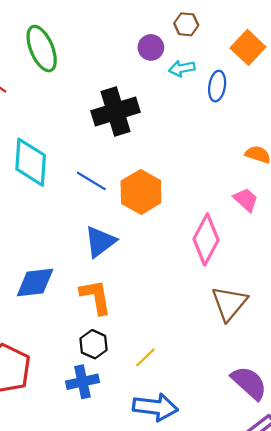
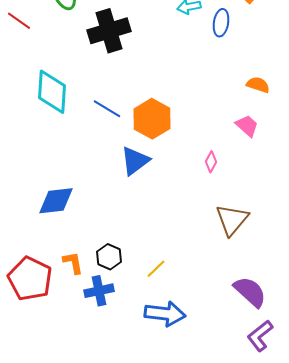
black cross: (116, 111) -> (109, 31), moved
pink diamond: (206, 239) -> (211, 162), size x0.5
blue triangle: (100, 242) -> (135, 161), moved
orange L-shape: (96, 297) -> (73, 263), moved, size x0.7

